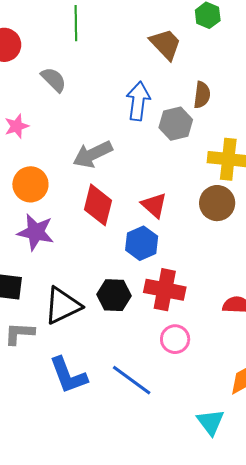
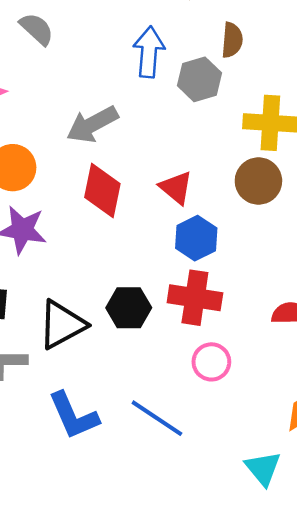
blue hexagon: (142, 243) -> (196, 238), moved

